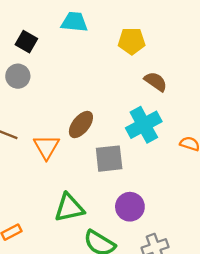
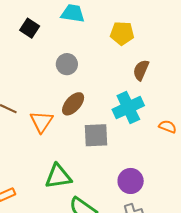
gray circle: (18, 76) -> (67, 64), moved
brown semicircle: (156, 82) -> (141, 70), turned -105
purple circle: (130, 207) -> (131, 181), moved

